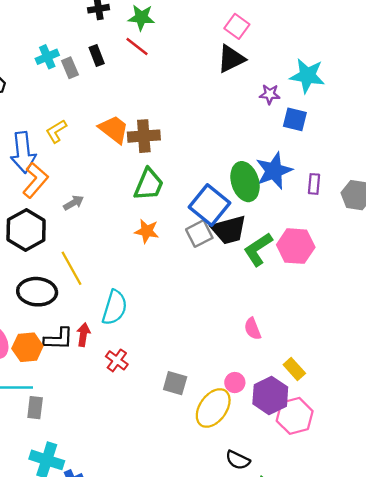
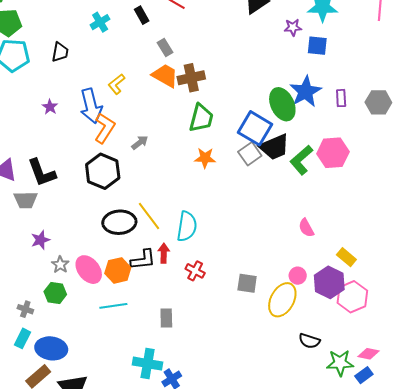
gray rectangle: (70, 68) -> (165, 48), moved
yellow line: (72, 268) -> (149, 216), moved
gray rectangle: (35, 408) -> (166, 318), moved

